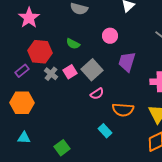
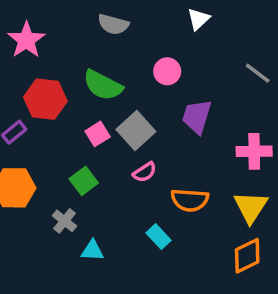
green semicircle: (73, 44) -> (103, 85), size x1.6
gray cross: (51, 74) -> (65, 221), moved
cyan triangle: (24, 138) -> (92, 250), moved
green square: (62, 148) -> (84, 181), moved

